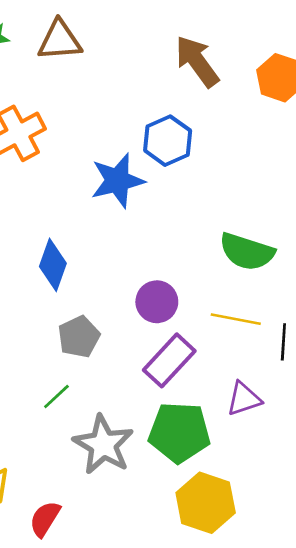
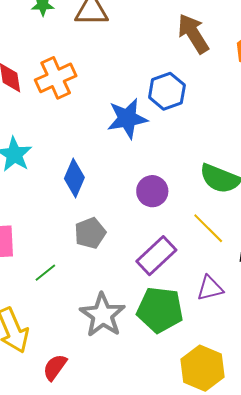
purple circle: (157, 302) -> (152, 191), moved
yellow line: (236, 319) -> (208, 228), turned 30
green line: (56, 396) -> (45, 273), moved
yellow hexagon: (206, 503) -> (202, 368), moved

